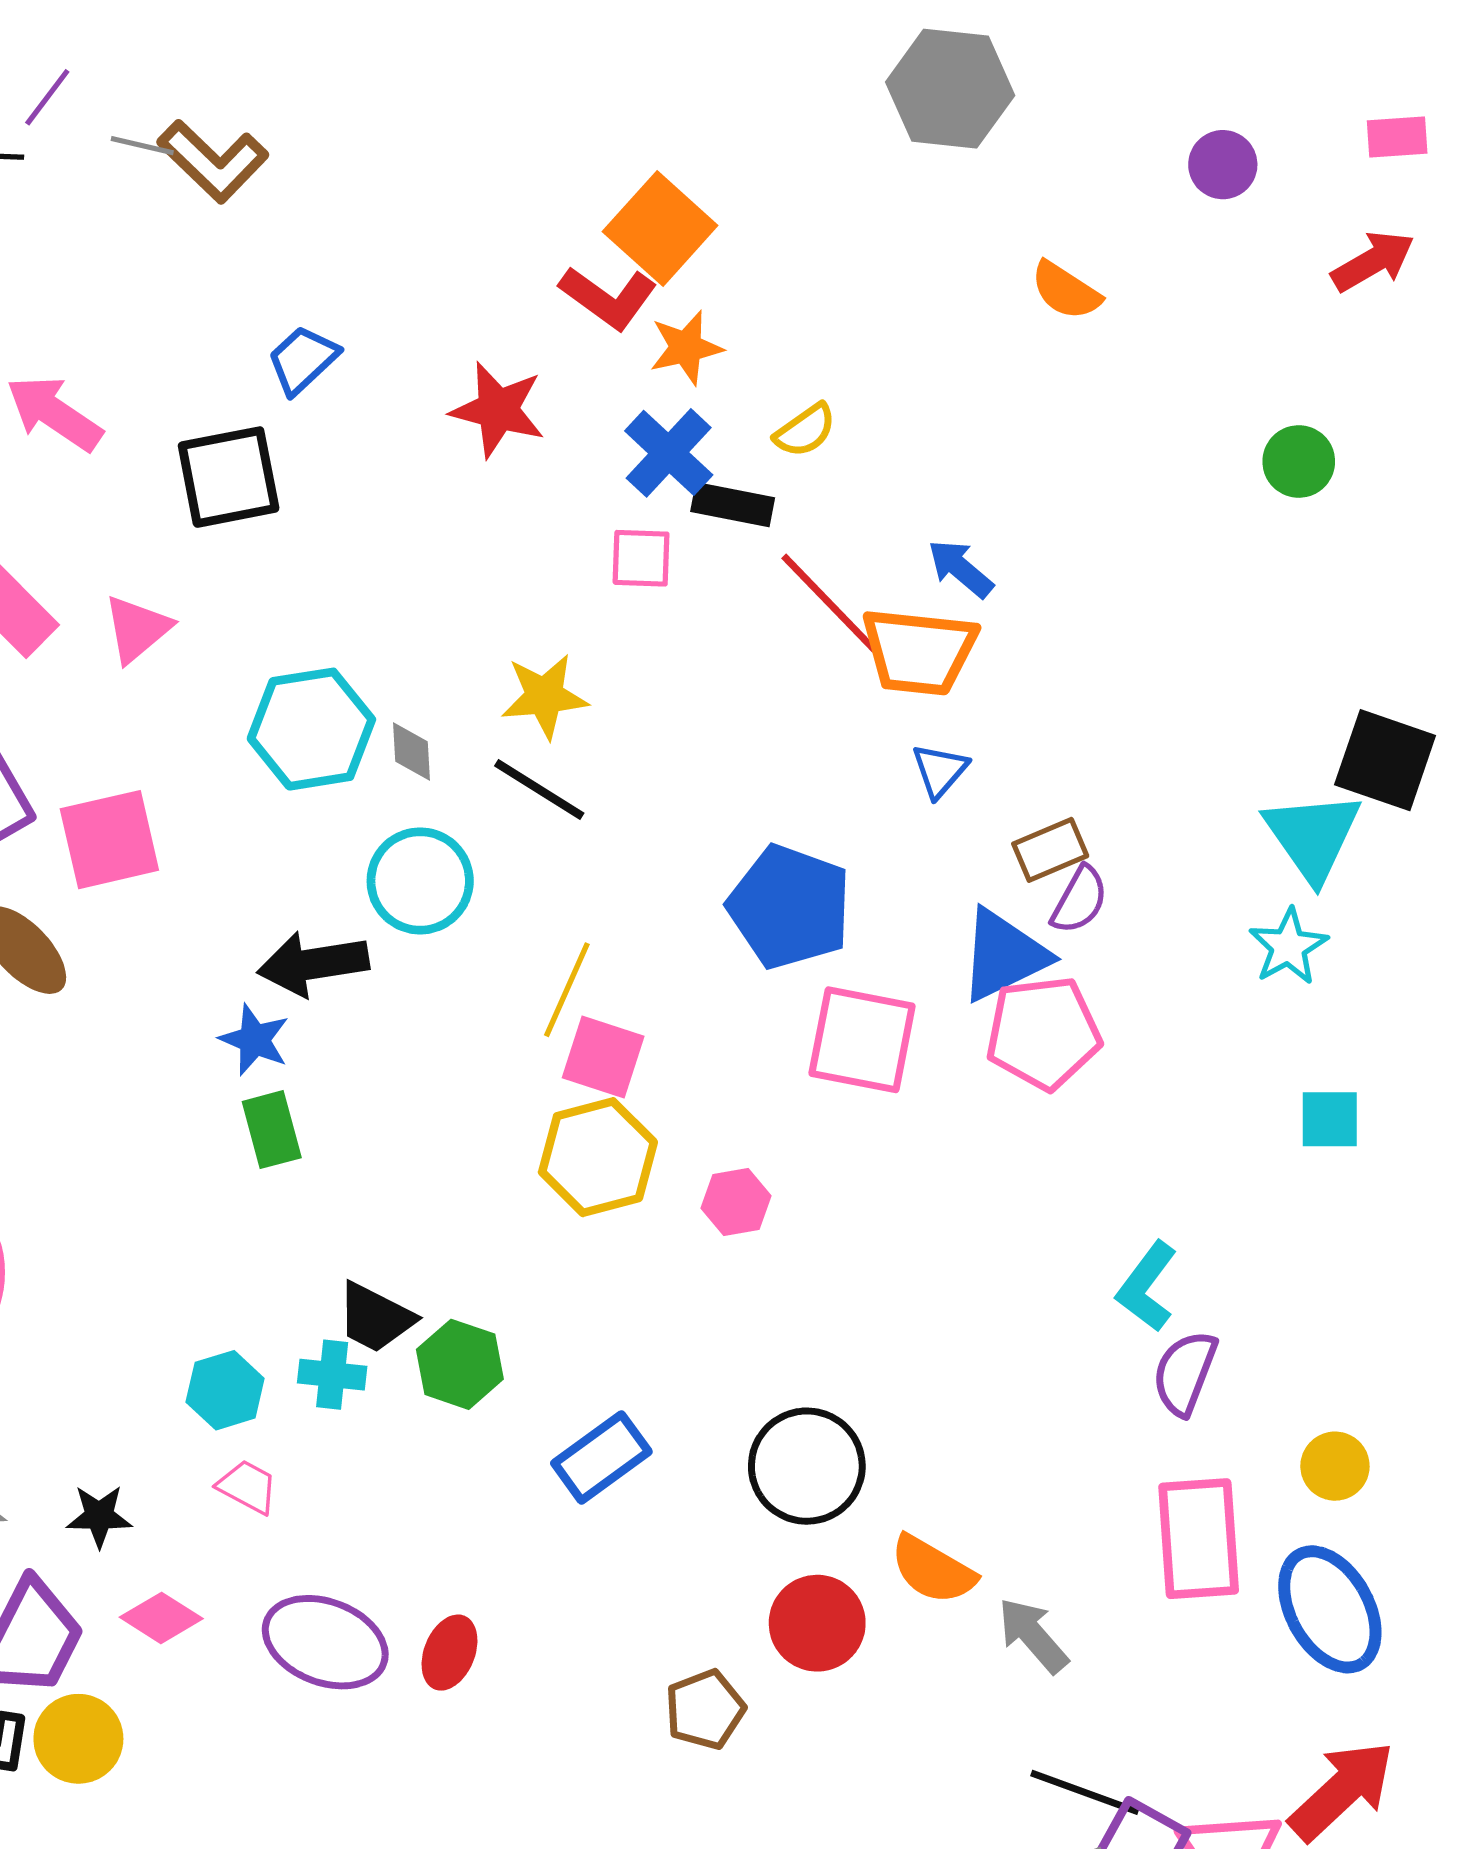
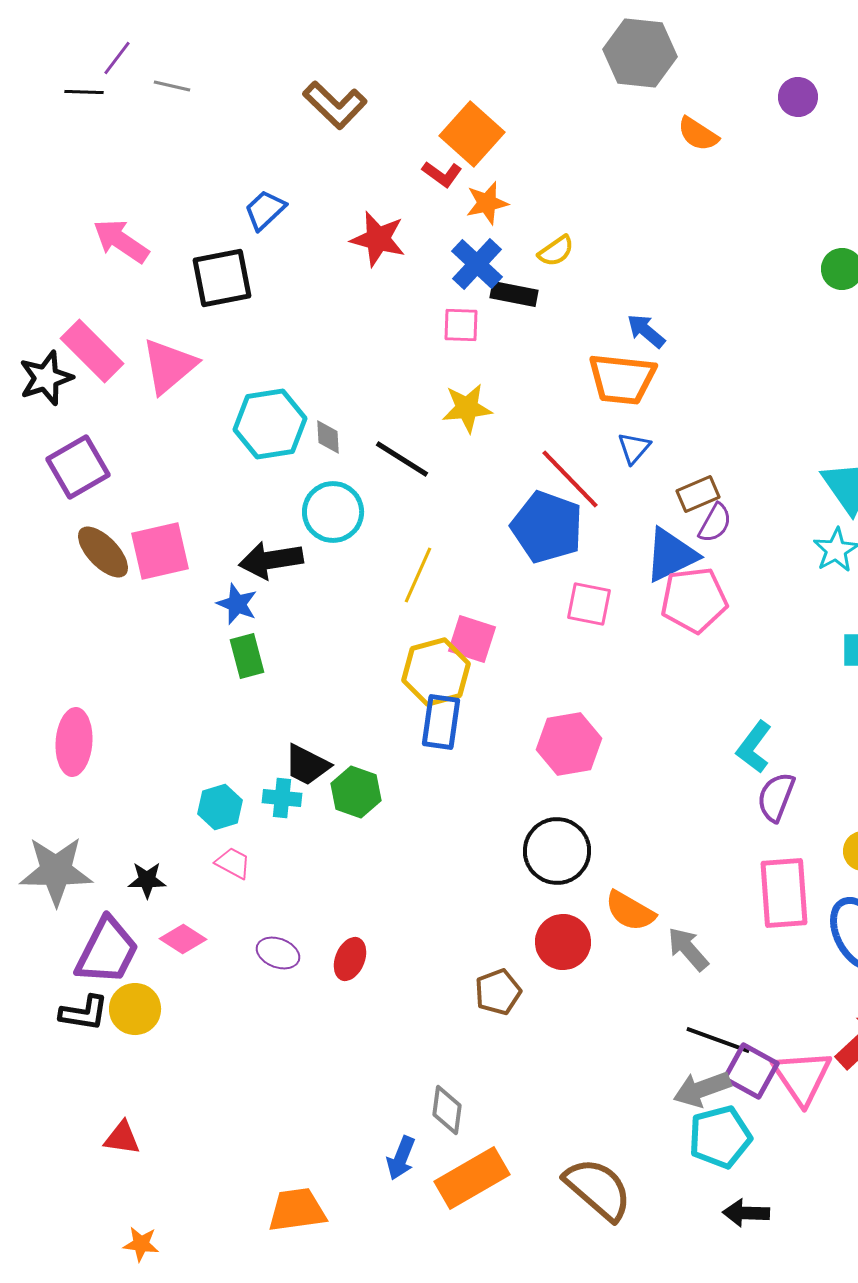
brown L-shape: (213, 161) -> (335, 105), moved
orange semicircle: (1066, 291) -> (698, 134), moved
red L-shape: (608, 298) -> (442, 174), size x0.7
red line: (829, 603) -> (570, 479), moved
pink triangle: (137, 629) -> (169, 366), size x1.4
yellow star: (544, 696) -> (467, 408), moved
pink square: (109, 840) -> (160, 551), moved
pink square: (862, 1040) -> (589, 604), size x0.7
pink square: (603, 1057) -> (472, 639), moved
pink hexagon: (736, 1202) -> (569, 744), moved, size x1.6
blue rectangle: (601, 1457) -> (441, 722), moved, turned -46
purple ellipse: (325, 1642) -> (278, 953), size x0.6

